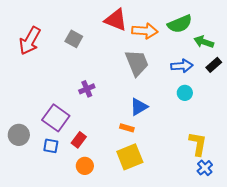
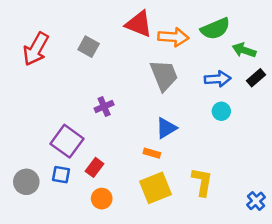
gray circle: (19, 135) -> (26, 182), moved
yellow L-shape: (198, 144) -> (202, 182), moved
blue cross: (205, 168) -> (256, 201), moved

